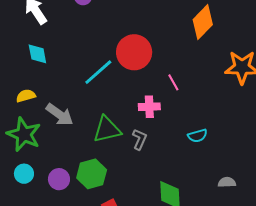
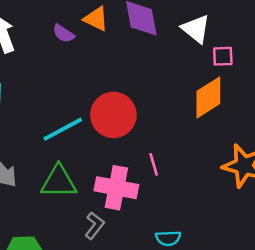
pink cross: (149, 107) -> (116, 188), size x1.5
green triangle: (107, 129) -> (59, 182), moved

